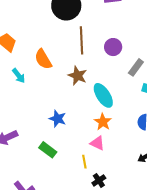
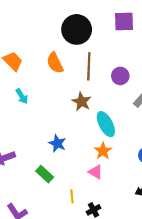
orange semicircle: (43, 59) -> (55, 63), moved
yellow line: (84, 162) -> (72, 196), moved

